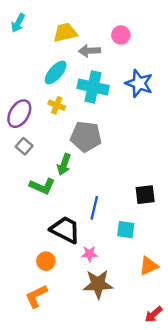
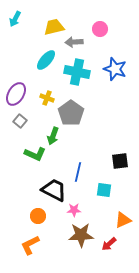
yellow cross: (57, 105) -> (47, 98), moved
gray pentagon: (86, 137) -> (71, 113), turned 30
red arrow: (154, 314) -> (109, 244), moved

